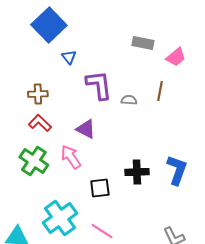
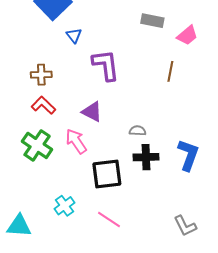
gray semicircle: (129, 100) -> (138, 131), moved
black square: (100, 188) -> (107, 174), size x1.4
cyan cross: (60, 218) -> (65, 206), size x0.6

